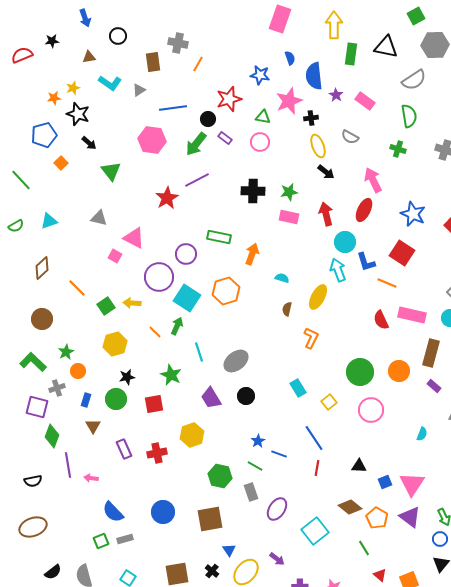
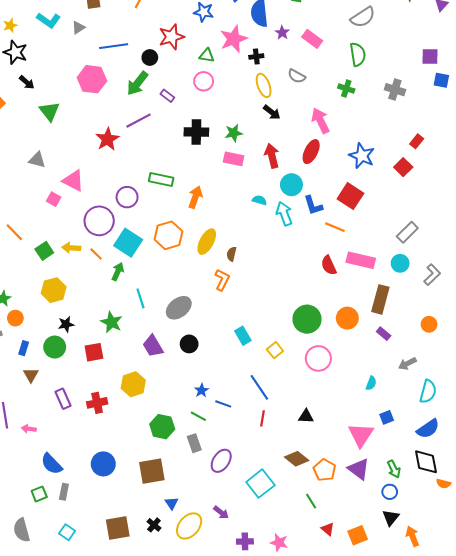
purple rectangle: (225, 138) -> (167, 96), moved
cyan semicircle: (282, 278) -> (259, 200), moved
yellow ellipse: (318, 297) -> (207, 242), moved
orange line: (155, 332) -> (96, 254), moved
orange L-shape: (311, 338) -> (222, 280), moved
blue square: (385, 482) -> (387, 417), moved
gray rectangle: (125, 539) -> (64, 492), turned -63

